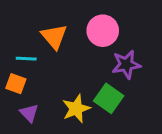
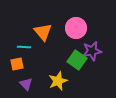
orange square: (16, 84) -> (17, 64), turned -32
green square: (109, 98) -> (77, 60), moved

